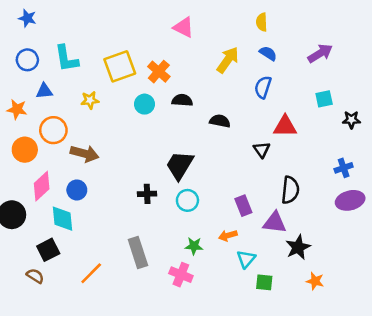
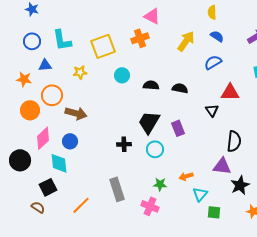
orange cross: (159, 72) -> (140, 38), moved, turned 30
blue semicircle: (263, 87) -> (213, 62), turned 42
black semicircle: (182, 100) -> (151, 85), moved
purple rectangle: (243, 206) -> (178, 128), moved

